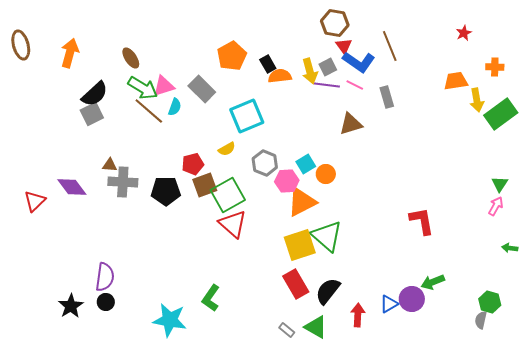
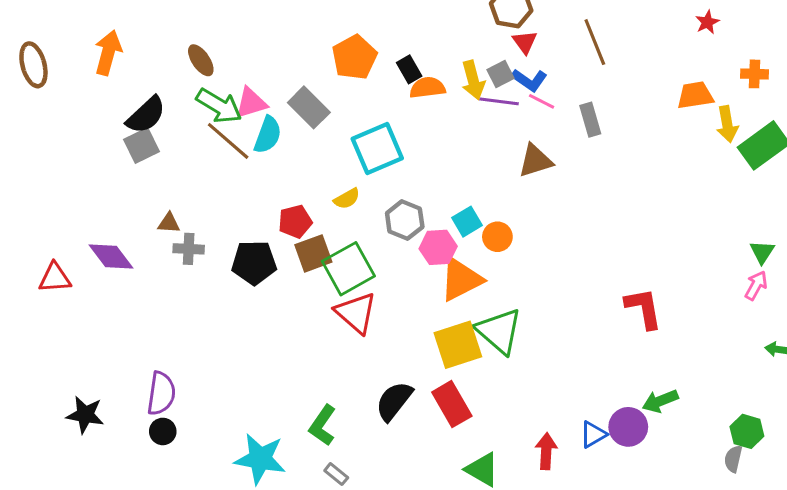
brown ellipse: (21, 45) -> (33, 65), moved
blue L-shape: (359, 62) -> (529, 80), moved, size x0.7
cyan semicircle: (175, 107) -> (268, 135), size x1.4
gray cross: (123, 182) -> (189, 249), size x0.7
red triangle: (35, 201) -> (55, 278), turned 40
black semicircle: (328, 291) -> (394, 401), moved
black star: (71, 306) -> (85, 415), moved, turned -30
gray rectangle: (287, 330) -> (336, 474), moved

